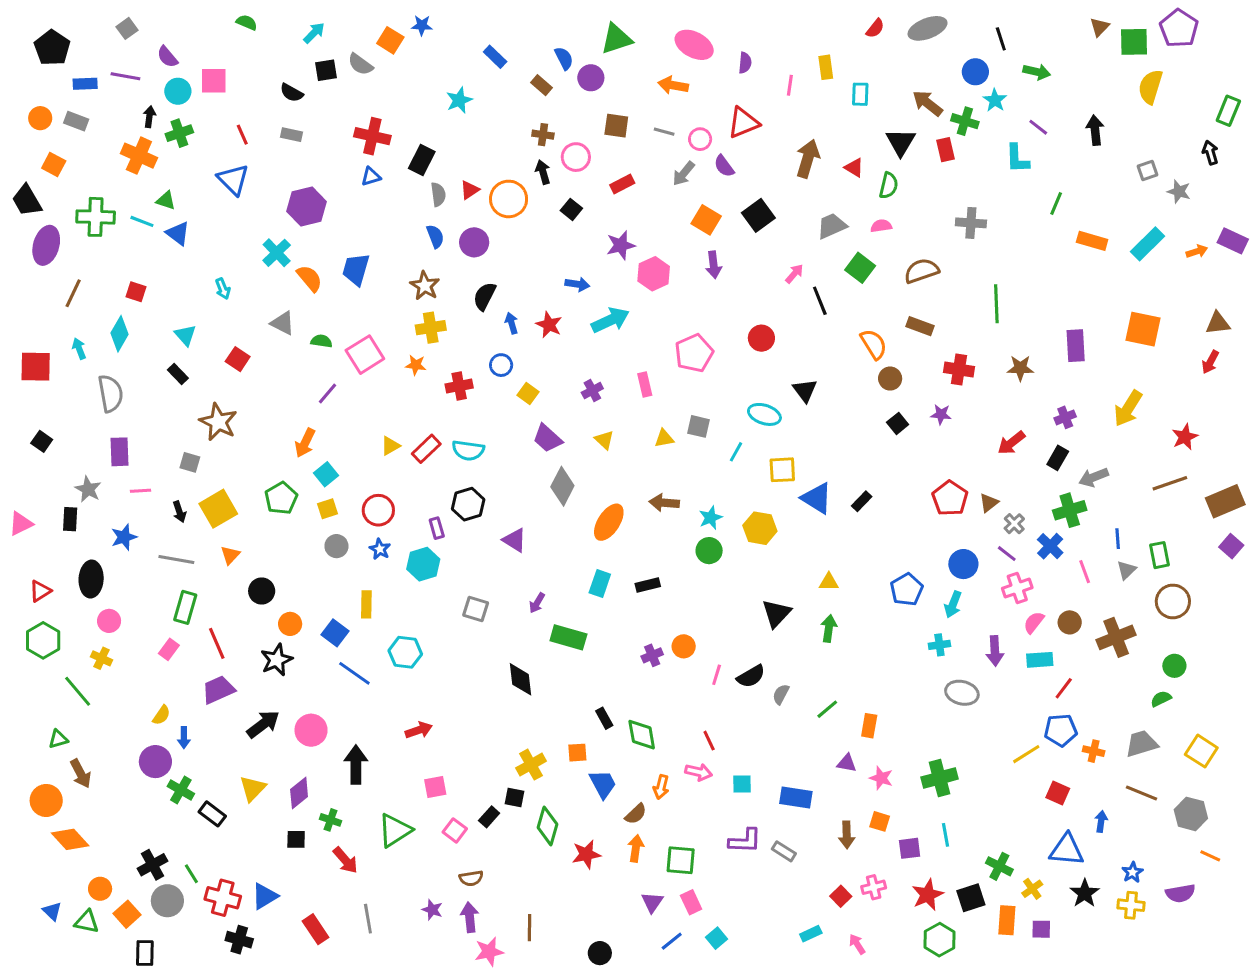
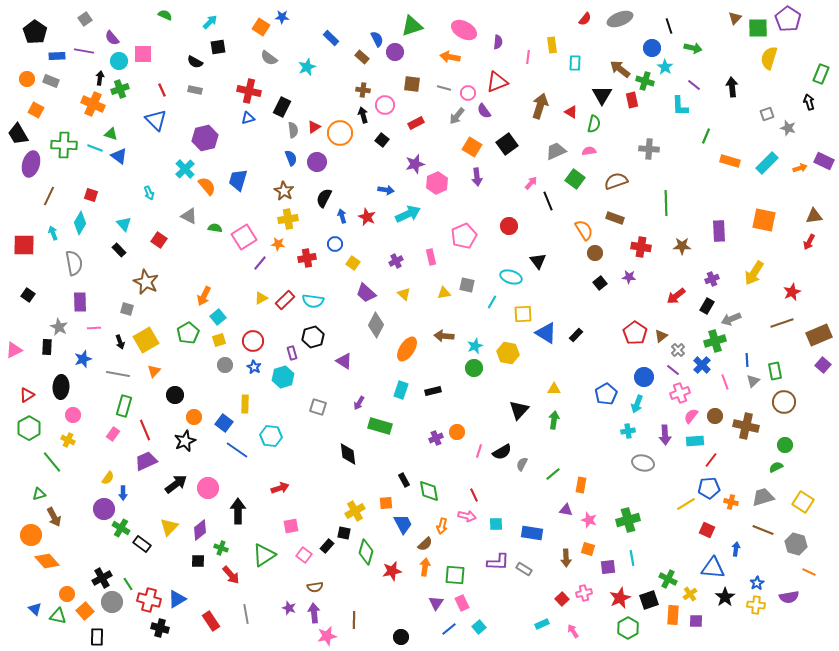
gray semicircle: (360, 64) -> (269, 58), moved
purple line: (327, 393) -> (260, 263), moved
brown cross: (1116, 637) -> (746, 426), turned 35

